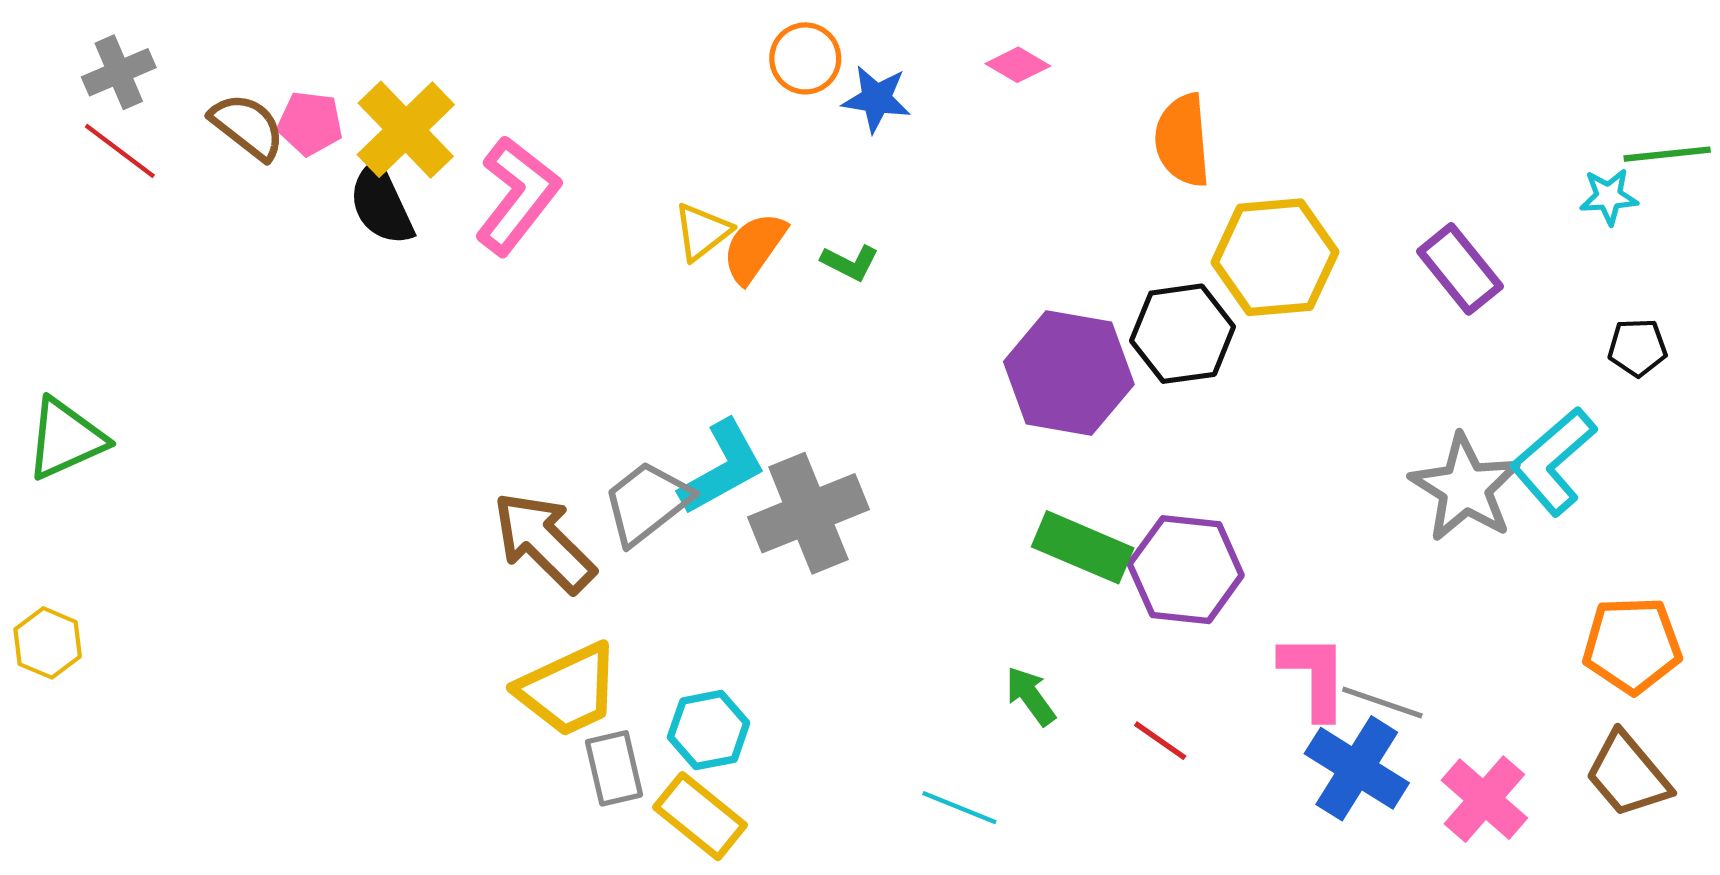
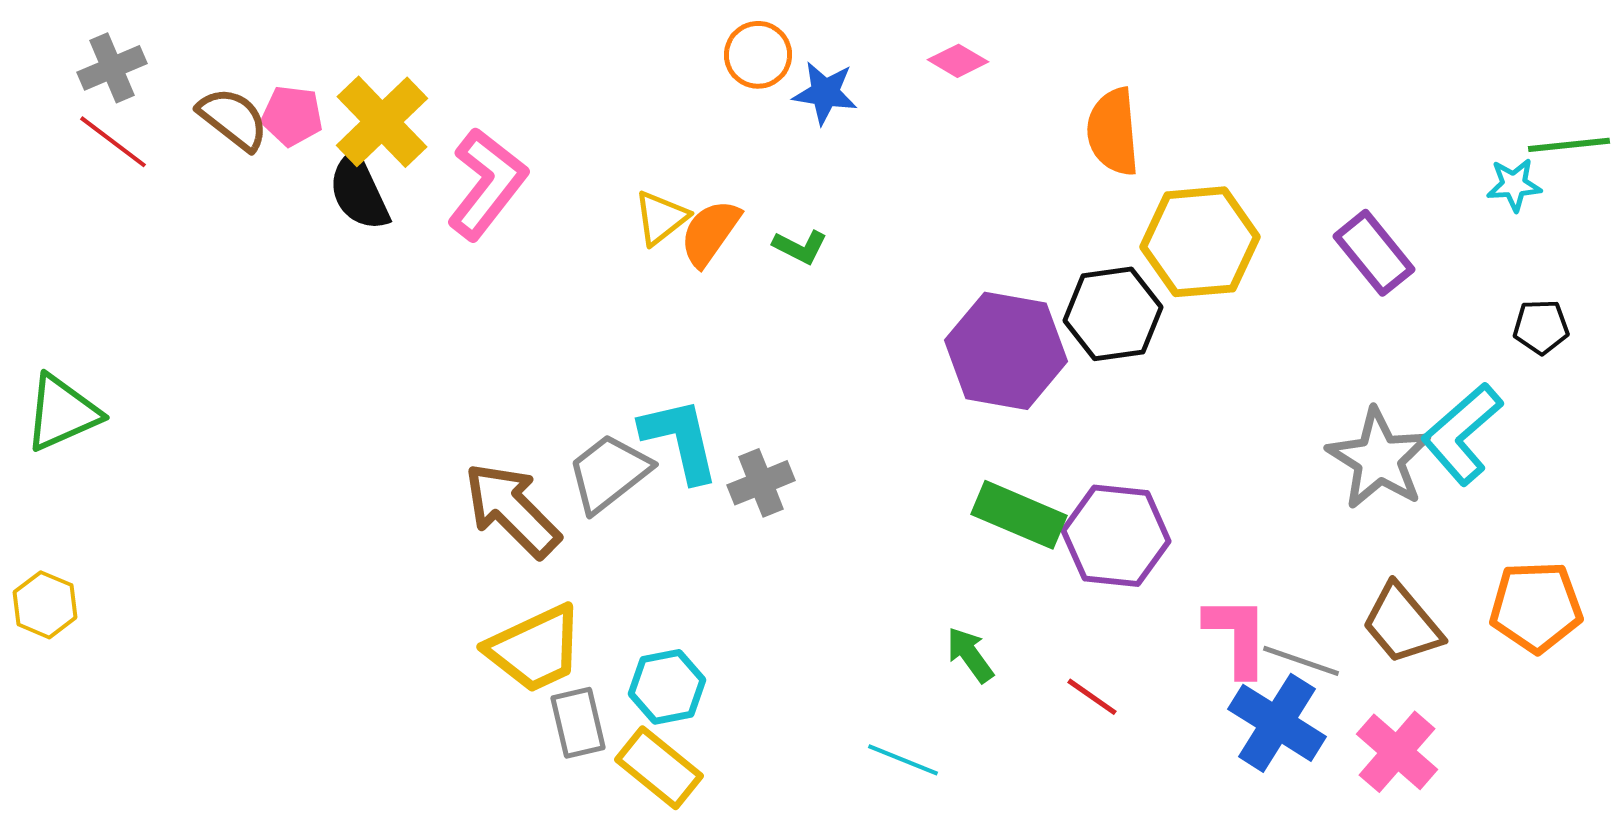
cyan L-shape: (722, 468) -> (680, 440), turned -74
gray cross: (808, 513) -> (761, 483), size x0.6
brown trapezoid: (1628, 775) -> (1402, 624), moved

